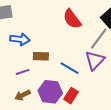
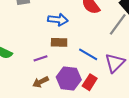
blue arrow: (20, 39) -> (58, 20), moved
purple triangle: (95, 60) -> (115, 63), moved

